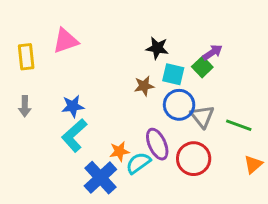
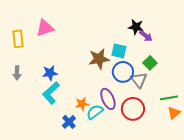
black star: (157, 48) -> (136, 27), moved
purple arrow: (213, 52) -> (146, 36), turned 72
green square: (202, 67) -> (150, 63), moved
brown star: (144, 86) -> (99, 59), size x1.5
green line: (239, 125) -> (169, 98), moved, turned -30
blue cross: (100, 178) -> (69, 122), size x0.6

